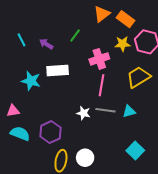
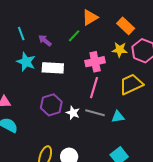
orange triangle: (102, 14) -> (90, 17), moved
cyan star: (31, 81) -> (26, 62), moved
purple hexagon: (50, 132) -> (51, 105), moved

